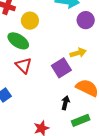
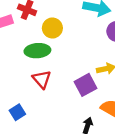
green ellipse: (18, 41) -> (37, 51), turned -40

